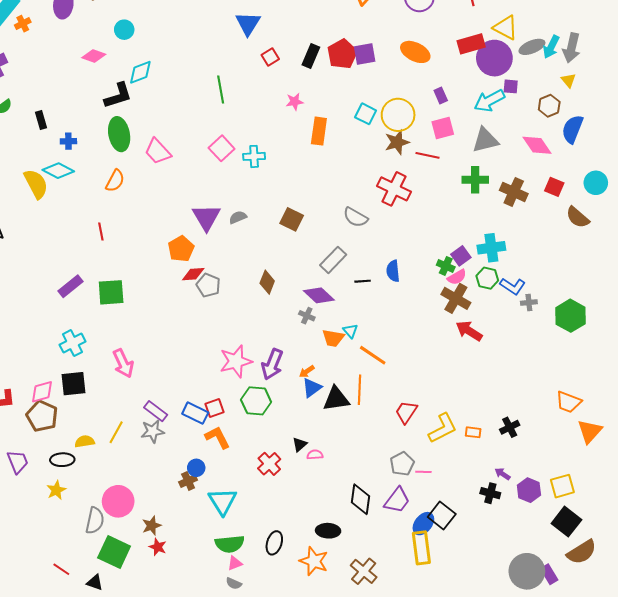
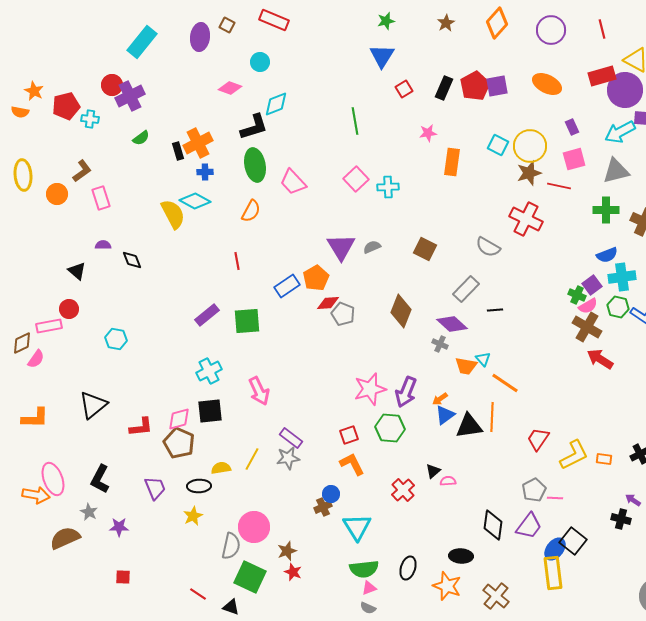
orange cross: (23, 24) -> (198, 143), moved, size x1.8
blue semicircle: (393, 271) -> (607, 255), moved, turned -105
brown diamond: (267, 282) -> (401, 311), size x1.4
blue rectangle: (195, 413) -> (287, 286), moved, turned -60

